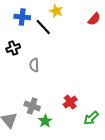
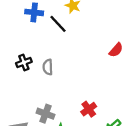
red semicircle: (94, 19) -> (116, 50), moved
black cross: (13, 48) -> (24, 62), moved

